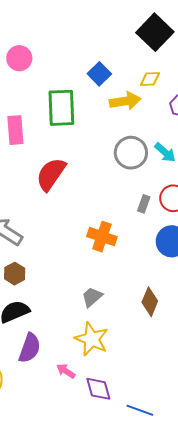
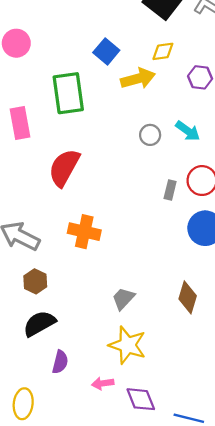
gray circle: (131, 153) -> (150, 135), size x0.6
orange cross: (102, 237) -> (84, 232), moved
purple semicircle: (30, 348) -> (60, 362), size x0.7
pink arrow: (66, 371) -> (103, 383), turned -36

